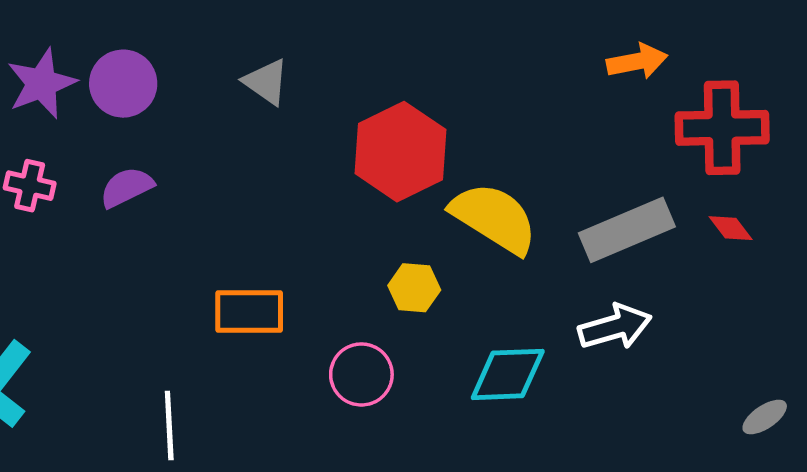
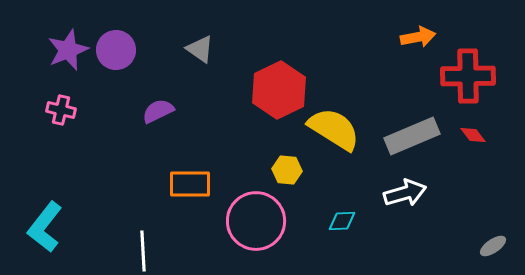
purple semicircle: (127, 187) -> (158, 111), moved
pink circle: (361, 374) -> (256, 221), size x1.6
cyan diamond: (508, 374) -> (342, 221), size x0.6

